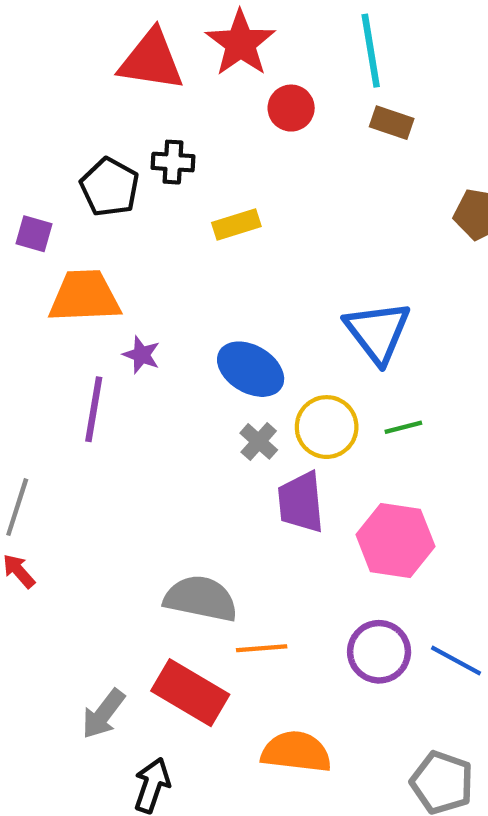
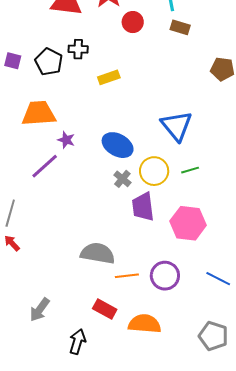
purple square: (34, 234) -> (13, 61), moved
purple line: (94, 409) -> (45, 166), turned 40
purple circle: (379, 652) -> (165, 276), moved
red rectangle: (190, 693) -> (105, 309), moved, size x0.7
gray arrow: (103, 714) -> (40, 310), moved

